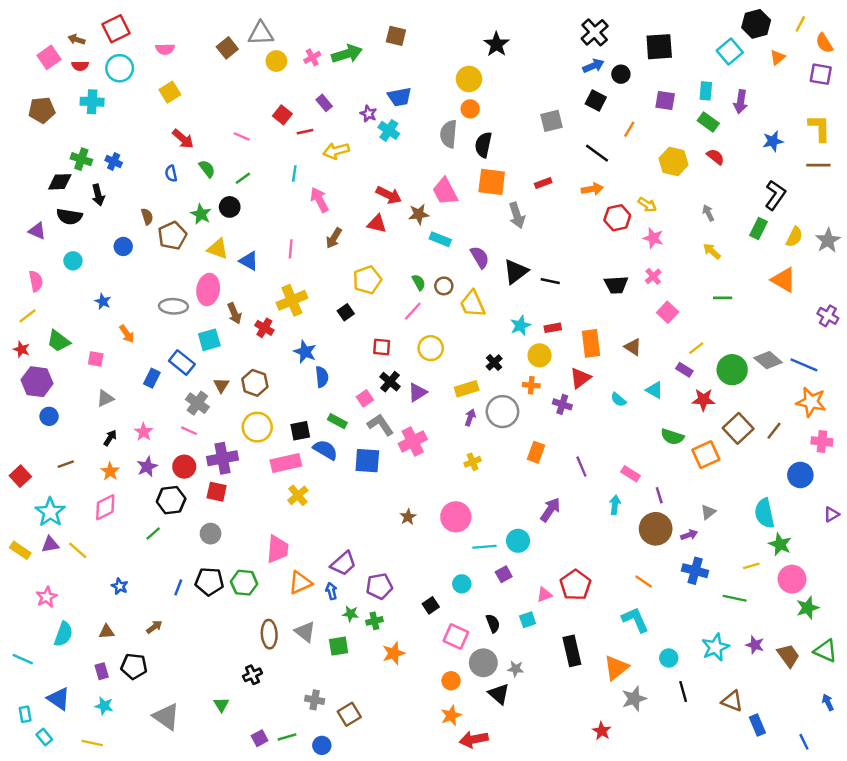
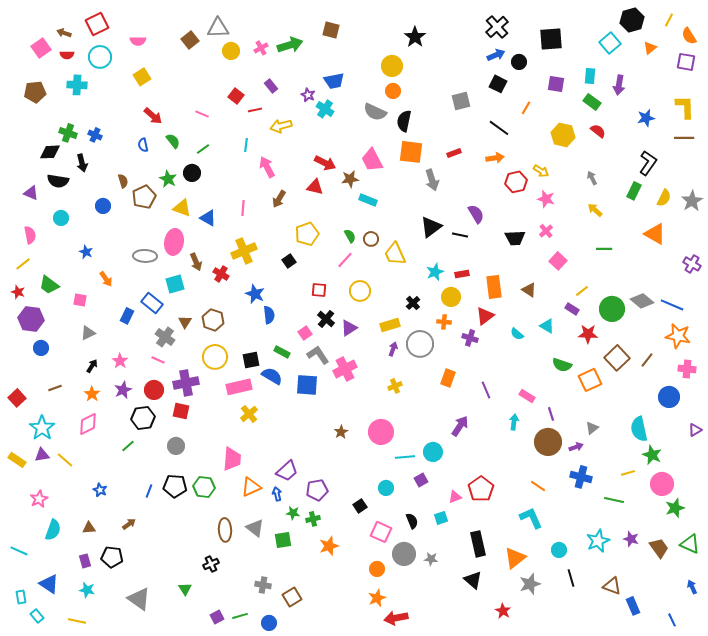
gray semicircle: (449, 134) -> (375, 112), turned -70
purple semicircle: (480, 257) -> (476, 214), moved
black triangle: (499, 694) -> (473, 580), moved

